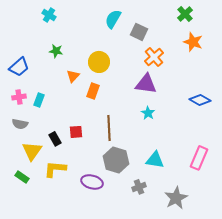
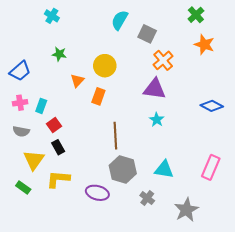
red square: (76, 132) -> (54, 125), moved, turned -32
gray cross: (139, 187) -> (147, 198), turned -32

